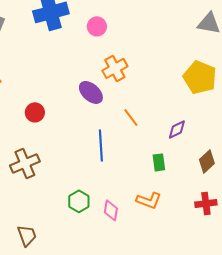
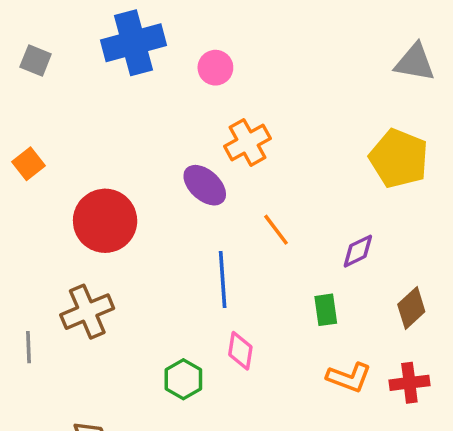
red circle: (35, 112) -> (105, 221), size x1.8
orange L-shape: (149, 200) -> (349, 377), moved
pink diamond: (111, 210) -> (240, 351), moved

